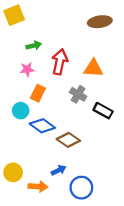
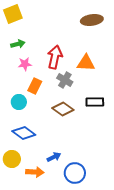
green arrow: (34, 46) -> (18, 44), moved
gray cross: (78, 94) -> (65, 80), moved
black rectangle: (103, 111) -> (95, 102), turned -30
blue diamond: (42, 126) -> (24, 133), moved
brown diamond: (68, 140) -> (63, 109), moved

